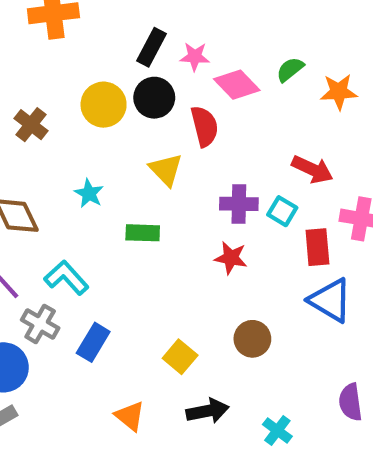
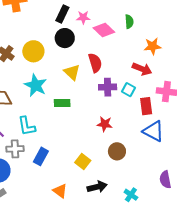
green semicircle: (290, 70) -> (129, 22), turned 128
orange star: (339, 92) -> (153, 46), moved
yellow circle: (104, 105) -> (33, 51), moved
red semicircle: (205, 126) -> (95, 63), moved
cyan star: (89, 193) -> (36, 85), size x1.6
red star: (231, 258) -> (105, 124), moved
cyan L-shape: (66, 278) -> (27, 126), turned -145
gray cross: (40, 324) -> (15, 149), turned -30

